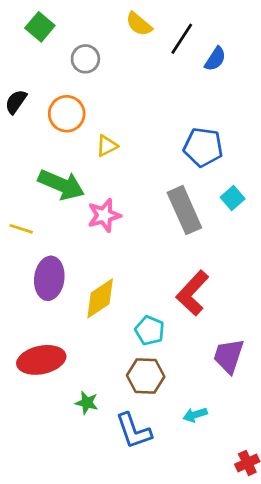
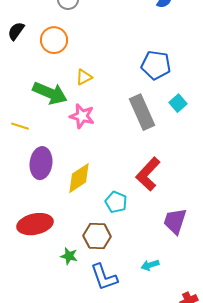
yellow triangle: (107, 146) -> (84, 77), moved
pink star: (104, 215) -> (82, 116), turned 30
brown hexagon: (146, 376) -> (97, 236), moved

